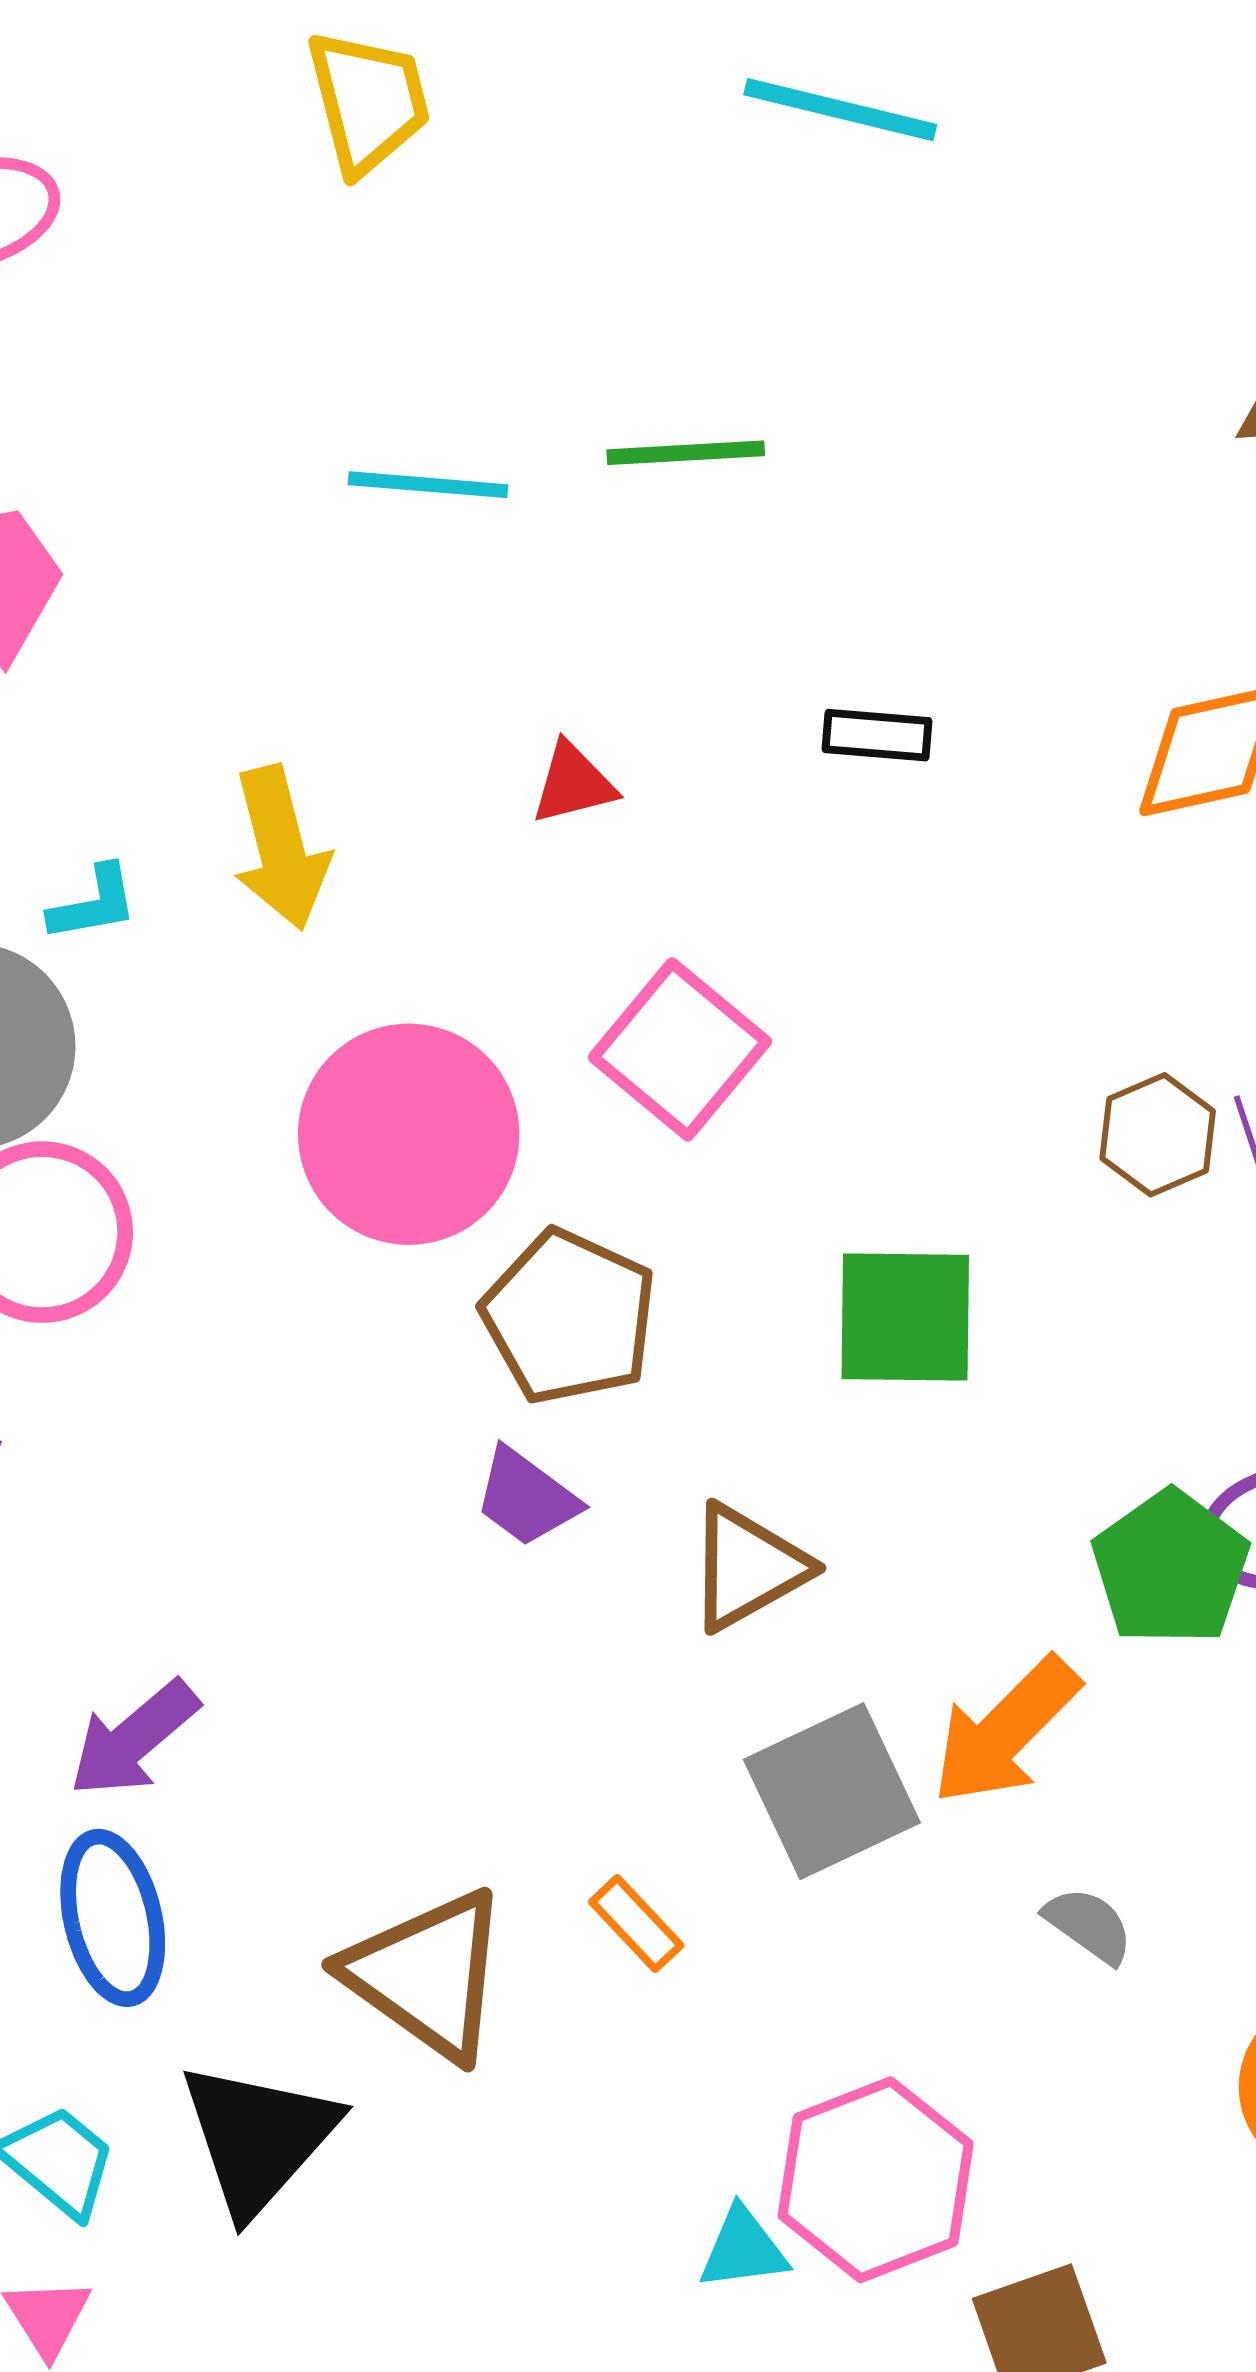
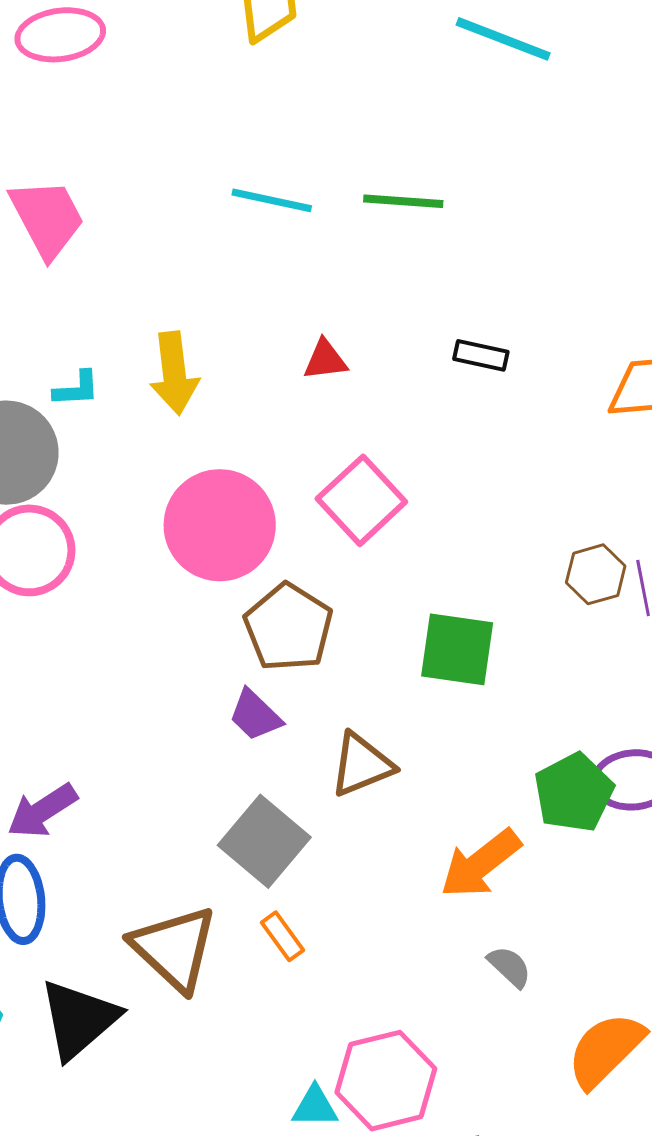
gray square: (832, 1791) -> (264, 841), moved, turned -32

